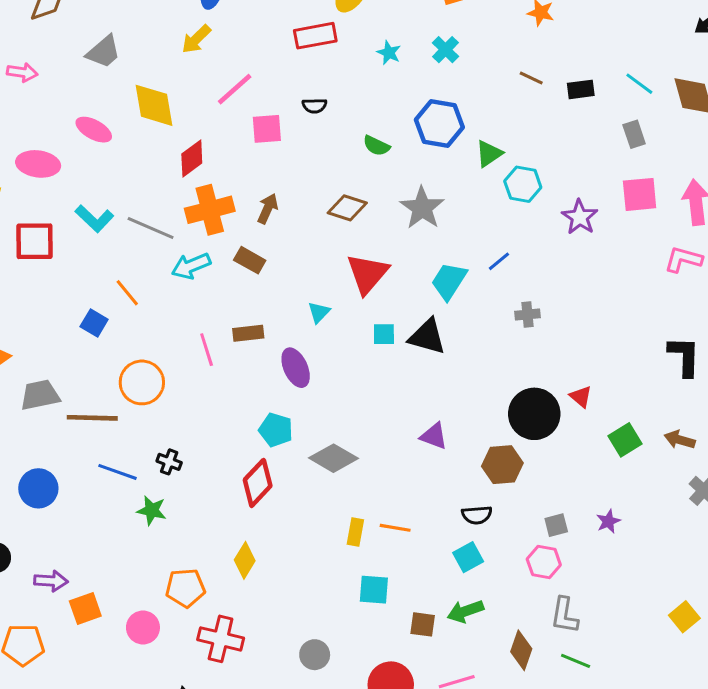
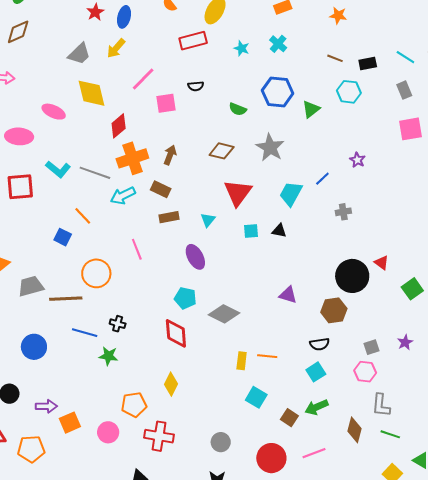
gray trapezoid: (104, 52) -> (79, 54), moved
cyan hexagon: (523, 184) -> (349, 92), moved
purple star: (580, 217) -> (357, 160), moved, size x0.7
brown rectangle: (248, 333) -> (169, 217), moved
black triangle: (427, 337) -> (279, 231), size x0.6
red diamond: (258, 483) -> (176, 333), turned -44
cyan square: (374, 590) -> (256, 397), turned 30
brown square: (423, 624) -> (289, 418), turned 30

